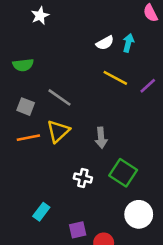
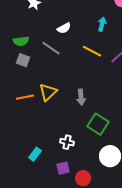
white semicircle: (105, 43) -> (64, 28), moved
gray line: (59, 97) -> (51, 48), moved
gray square: (26, 107) -> (23, 60), moved
white cross: (83, 178) -> (67, 142), moved

